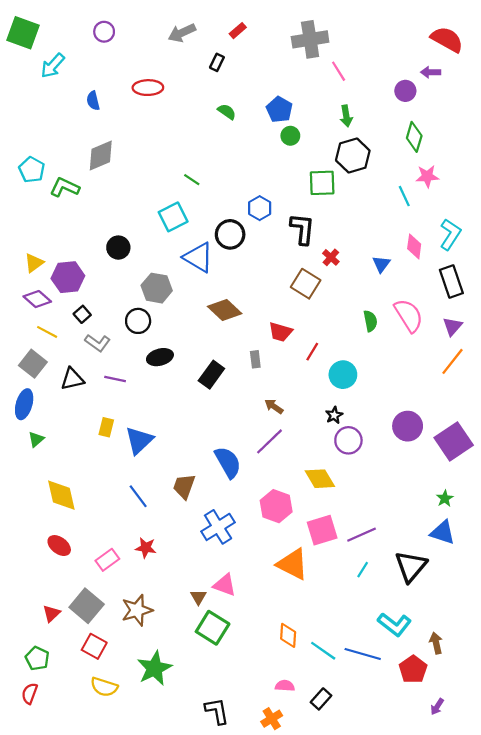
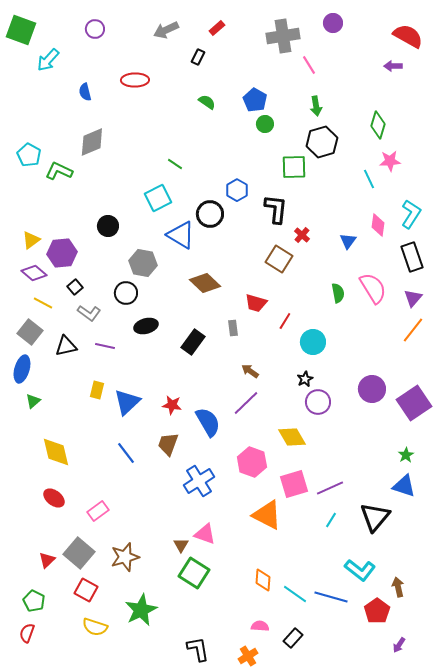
purple circle: (405, 91) -> (333, 23), moved
red star: (146, 548) -> (172, 405), moved

